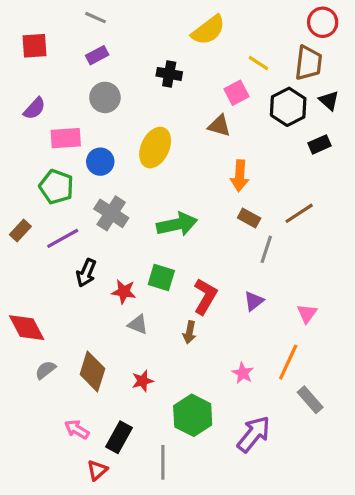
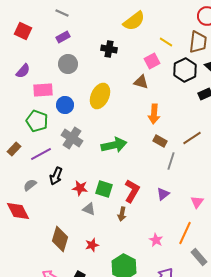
red square: (34, 46) -> (23, 31), turned 30
green square: (161, 278) -> (104, 189), moved
gray semicircle: (45, 370) -> (30, 185), moved

